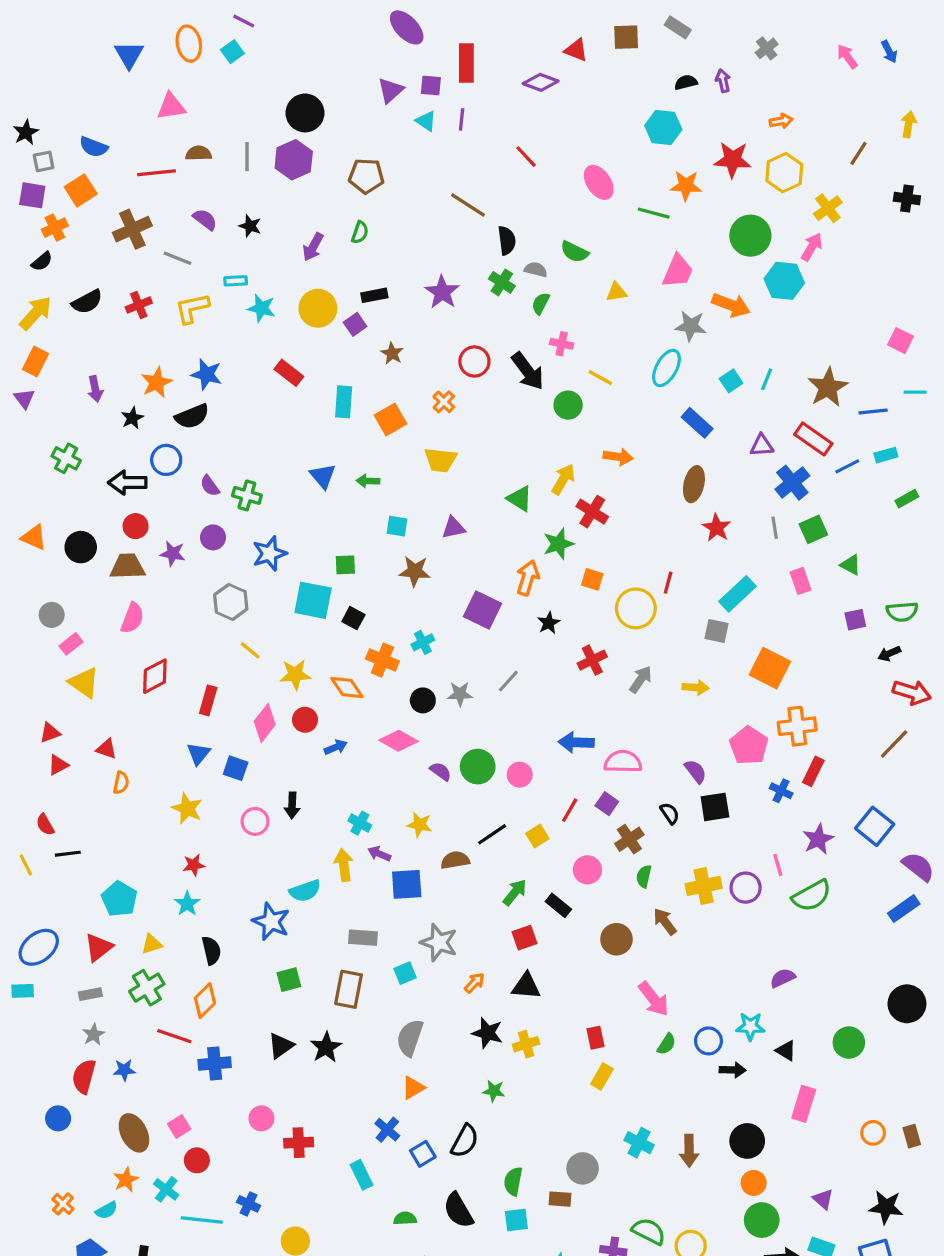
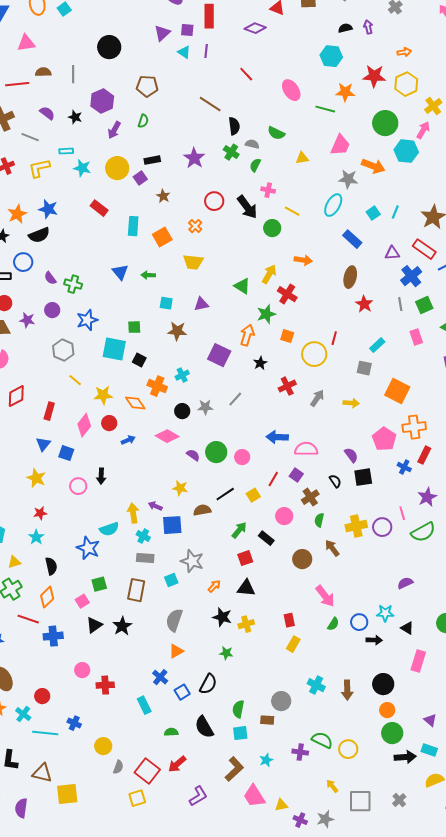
purple hexagon: (294, 160) -> (102, 101), moved
cyan rectangle: (738, 594) -> (377, 345), size x0.7
cyan cross: (360, 823) -> (143, 536), moved
pink square: (179, 1126) -> (82, 601), moved

